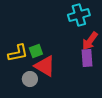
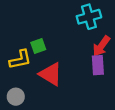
green square: (36, 51) -> (38, 46), moved
gray circle: (30, 79) -> (16, 97), moved

